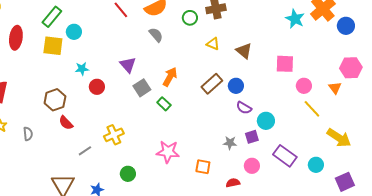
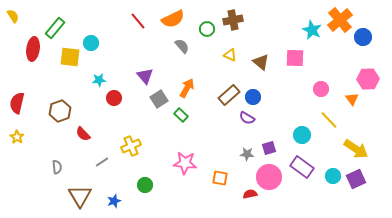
green rectangle: (52, 17) -> (55, 28), moved
gray semicircle: (156, 35) -> (182, 46), moved
pink square: (285, 64) -> (295, 58), moved
pink circle: (304, 86) -> (321, 89), moved
brown hexagon: (55, 100) -> (60, 111), moved
purple semicircle: (244, 108) -> (247, 118), moved
cyan circle: (266, 121) -> (302, 135), moved
gray semicircle: (28, 134) -> (57, 167), moved
pink circle: (252, 166) -> (269, 177), size x1.6
purple square: (345, 182) -> (356, 179), moved

